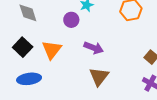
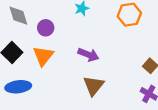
purple circle: (71, 20) -> (46, 28), moved

